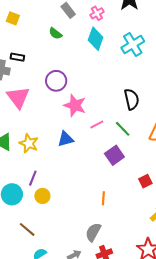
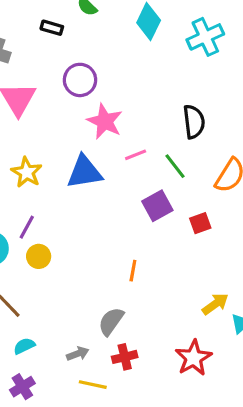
black rectangle: (17, 57) -> (52, 28), moved
blue triangle: (66, 139) -> (84, 172), size x1.4
red square: (145, 181) -> (200, 223), moved

